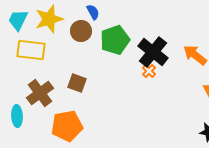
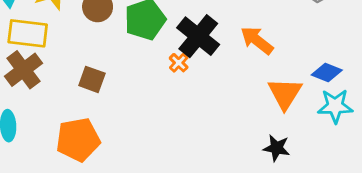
orange cross: (149, 71) -> (179, 63), moved
brown cross: (40, 93) -> (23, 70), moved

